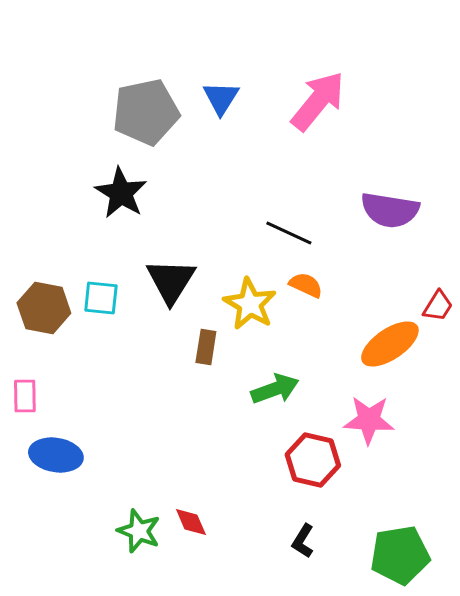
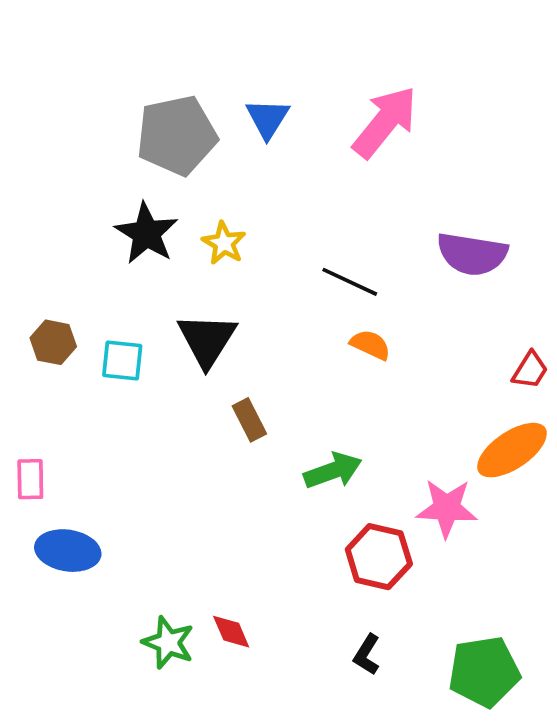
yellow star: (250, 304) -> (224, 243), moved, size x0.7
brown hexagon: (44, 308) -> (53, 342), moved, size x0.7
orange ellipse: (390, 344) -> (512, 450), moved
brown rectangle: (206, 347) -> (249, 420), turned -36

